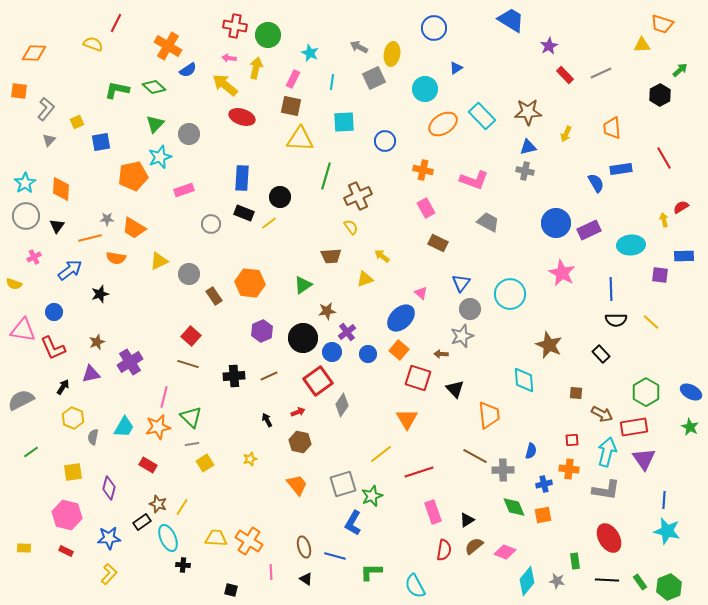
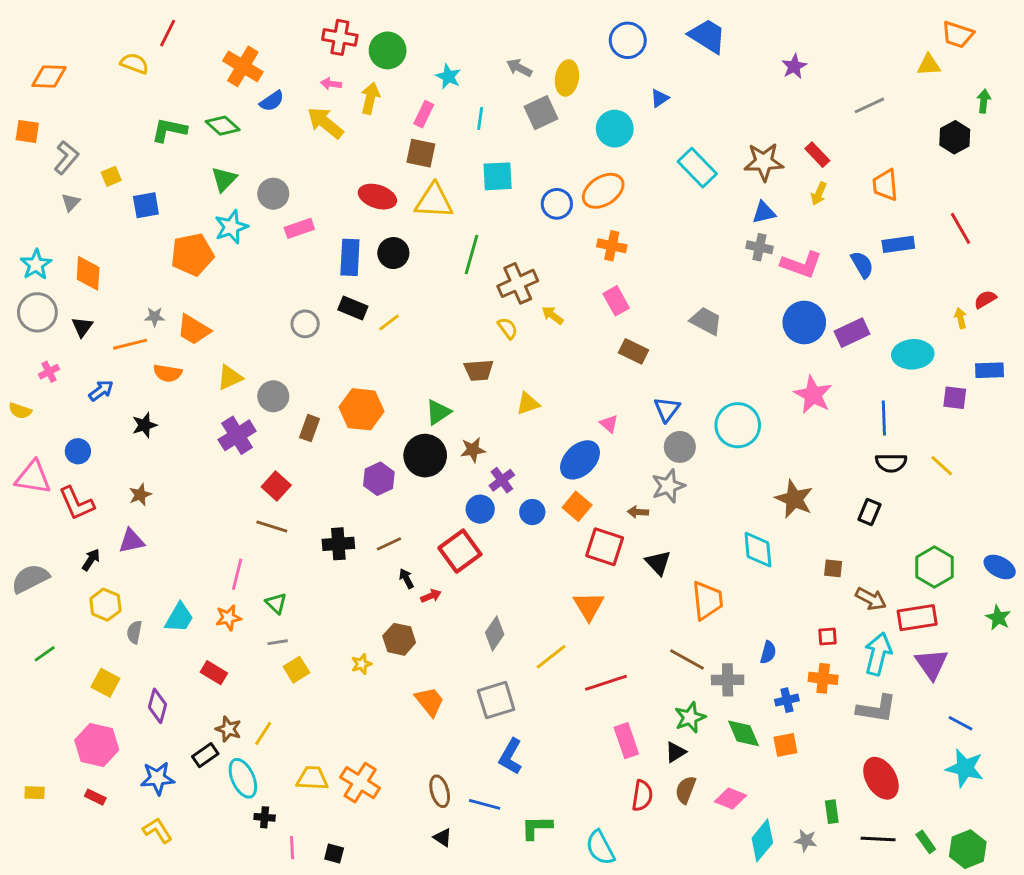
blue trapezoid: (511, 20) -> (707, 36), moved
green arrow: (680, 70) -> (984, 101), turned -42
red rectangle: (565, 75) -> (817, 155), moved
red ellipse: (242, 117) -> (377, 197), moved
orange ellipse: (443, 124) -> (603, 191), moved
pink L-shape: (474, 180) -> (801, 265), moved
pink rectangle: (184, 190) -> (299, 228), moved
black circle: (280, 197) -> (393, 253), moved
yellow arrow: (382, 256) -> (553, 315), moved
blue arrow: (70, 270) -> (101, 390), size x0.7
brown rectangle: (214, 296) -> (309, 428), turned 54
black circle: (303, 338) -> (425, 456), moved
black rectangle: (601, 354) -> (869, 512), turned 66
purple cross: (130, 362) -> (237, 435), moved
gray diamond: (342, 405) -> (495, 634), moved
green triangle: (191, 417) -> (276, 603), size x0.7
black arrow: (267, 420) -> (406, 579), moved
orange star: (158, 427) -> (228, 618), size x0.7
brown hexagon: (300, 442) -> (399, 639), moved
yellow square: (73, 472) -> (105, 683), turned 36
green star: (372, 496) -> (690, 717), moved
blue line: (664, 500) -> (961, 723), turned -66
brown semicircle: (474, 546) -> (686, 790), turned -30
pink line: (271, 572) -> (292, 848), moved
yellow L-shape: (109, 574) -> (158, 830), turned -75

